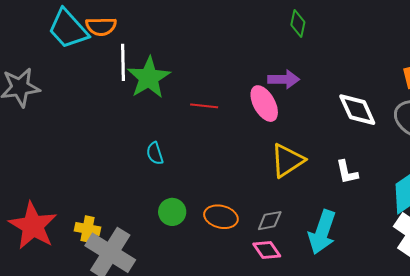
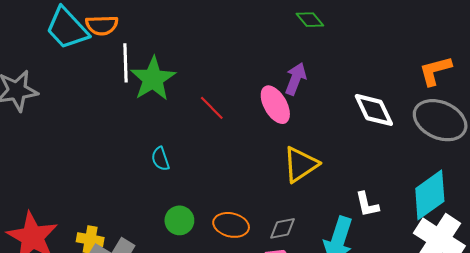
green diamond: (298, 23) -> (310, 20), turned -52
purple arrow: (284, 79) -> (296, 79), turned -68
red line: (204, 106) -> (212, 108), turned 40
white L-shape: (347, 172) -> (367, 204), moved

